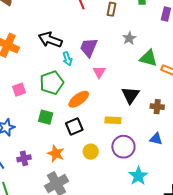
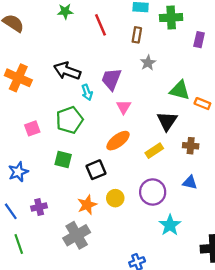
gray star: (129, 38) -> (148, 63), moved
black triangle: (131, 95) -> (167, 121), moved
orange ellipse: (79, 99) -> (118, 141), moved
yellow rectangle: (113, 120) -> (154, 151), moved, turned -35
orange star: (56, 154) -> (87, 205), moved, turned 30

